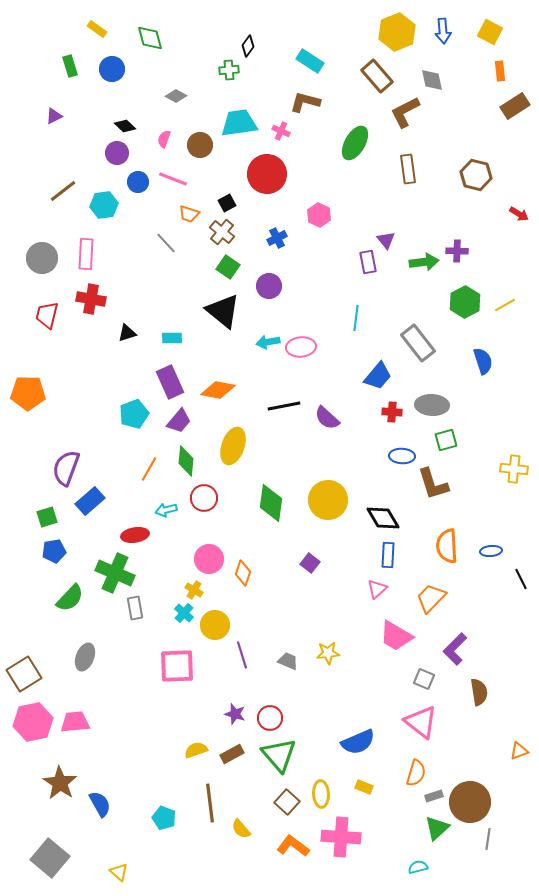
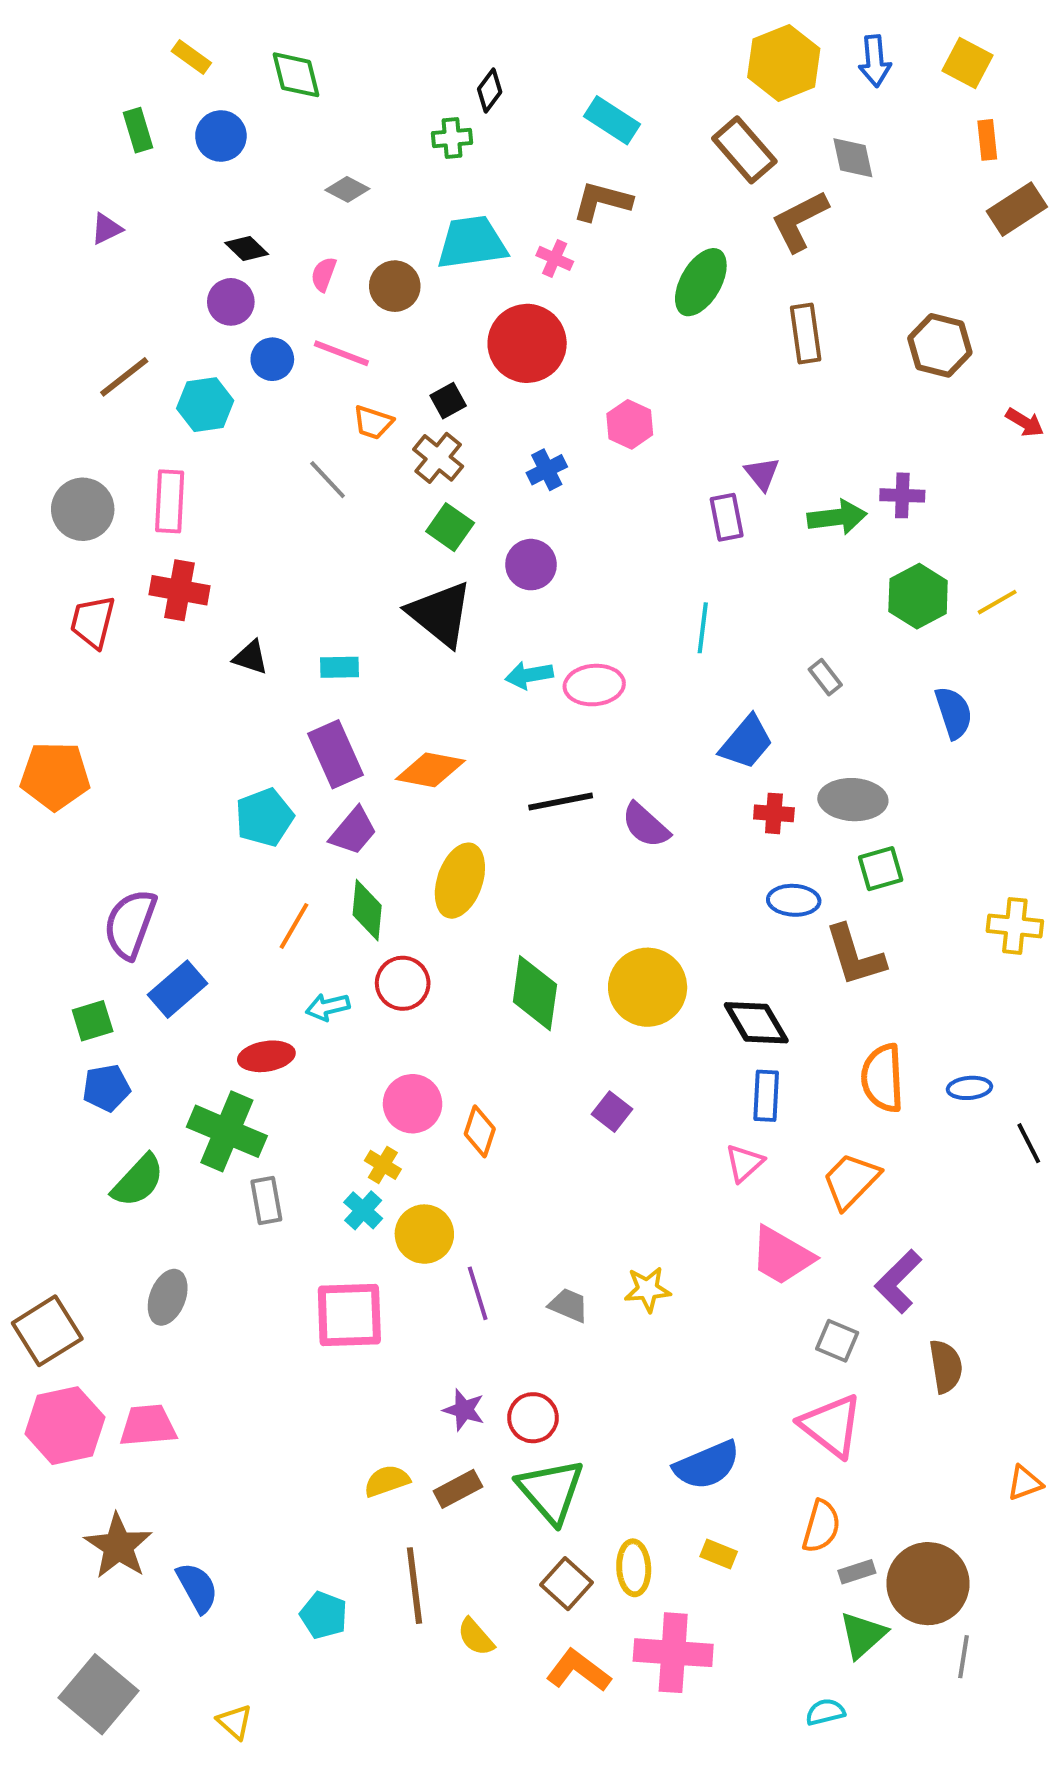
black triangle: (127, 333) -> (251, 657), turned 36
gray rectangle: (418, 343) -> (825, 677), size x0.5

